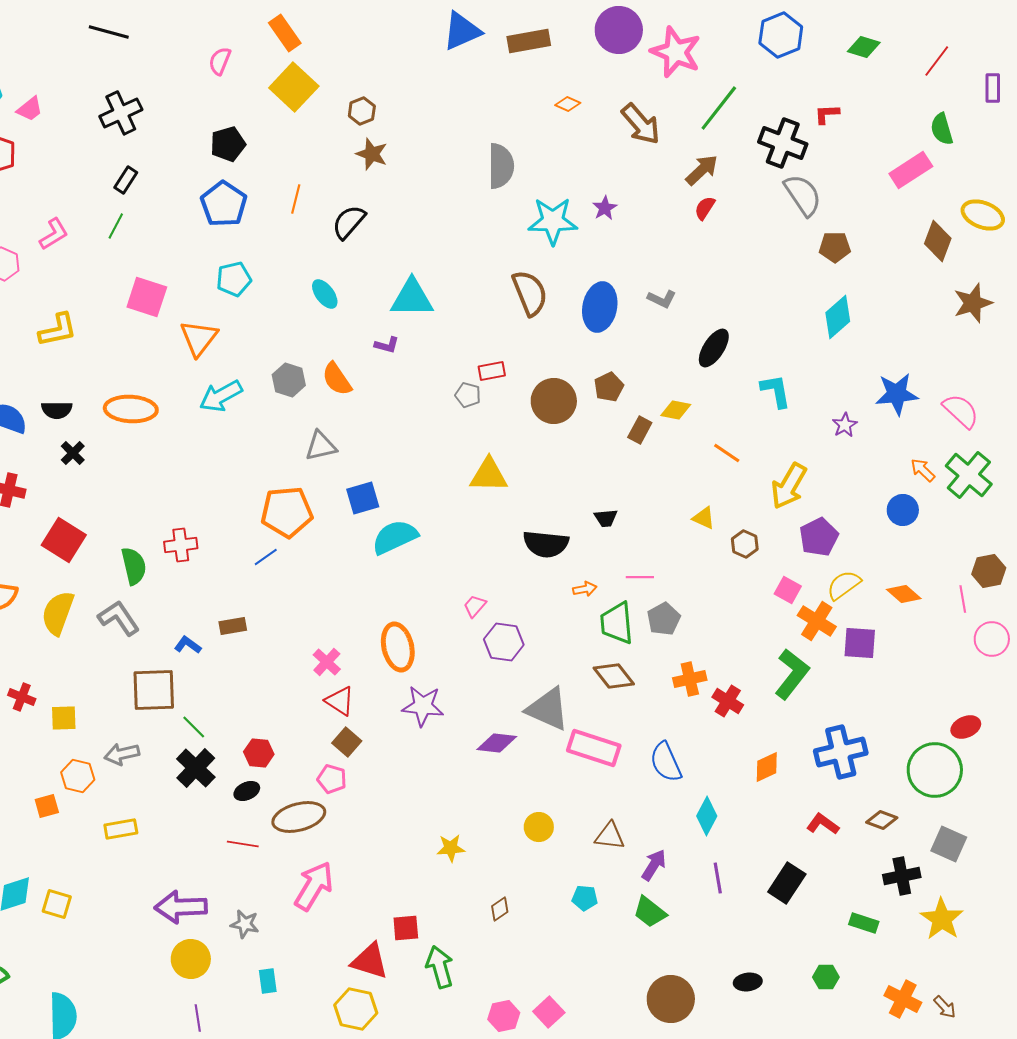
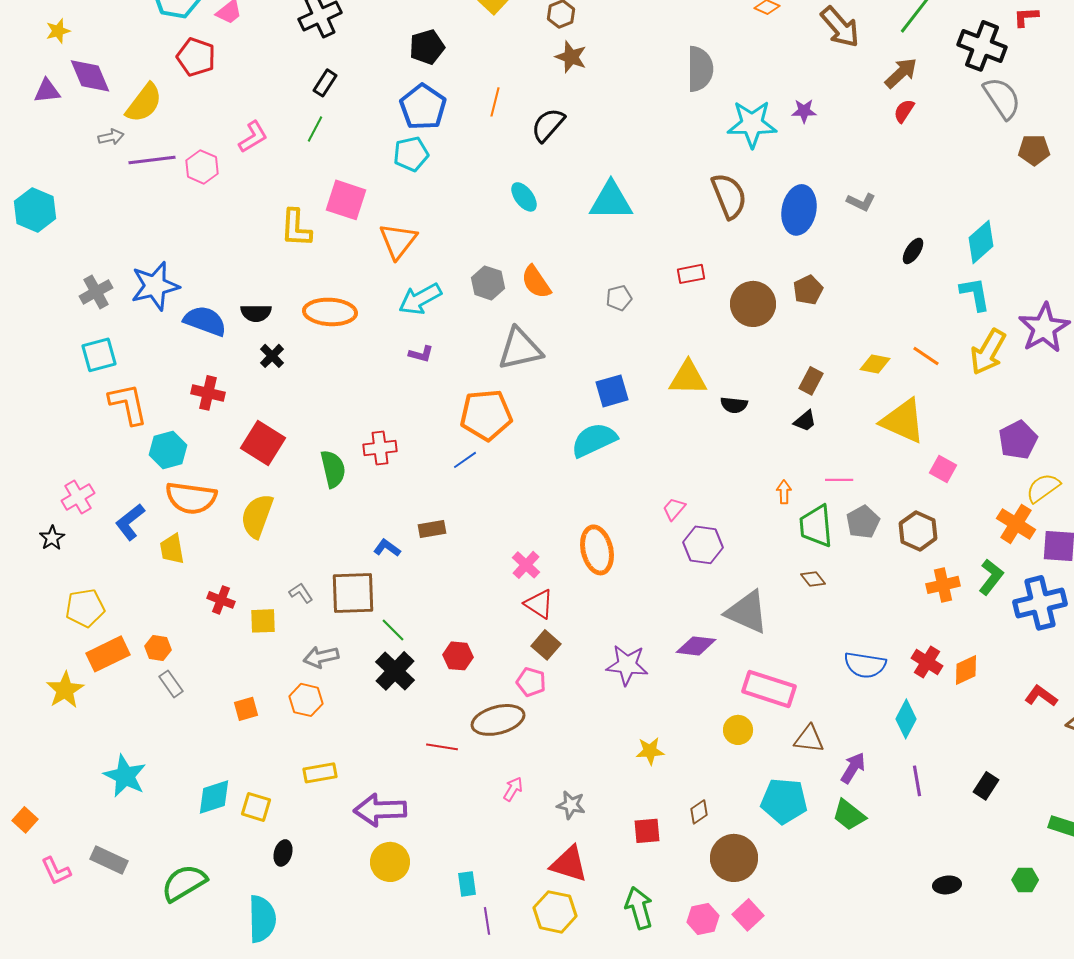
purple star: (605, 208) -> (804, 111), turned 30
cyan pentagon: (234, 279) -> (411, 154), moved
cyan diamond: (838, 317) -> (981, 242), moved
yellow L-shape: (58, 330) -> (296, 228), moved, turned 105
purple L-shape: (387, 345) -> (421, 354), moved
black ellipse: (714, 348) -> (913, 251), size x0.7
gray pentagon: (468, 395) -> (619, 298), moved, turned -30
yellow diamond: (676, 410) -> (875, 364), moved
purple star: (845, 425) -> (1044, 328), size x2.0
brown rectangle: (640, 430) -> (811, 381), moved
gray triangle: (321, 446) -> (520, 349), size x1.4
yellow arrow: (789, 486) -> (988, 352), moved
blue square: (363, 498) -> (612, 391), moved
black trapezoid: (606, 518) -> (805, 421), turned -35
yellow triangle: (704, 518) -> (903, 421), size x2.0
black semicircle: (546, 544) -> (734, 405), moved, size x0.6
brown hexagon: (745, 544) -> (918, 531), moved, size x1.4
orange arrow: (585, 589) -> (784, 492), turned -80
pink square: (788, 590) -> (943, 469), moved
gray L-shape: (119, 618) -> (301, 593), moved, size x0.6
green L-shape: (792, 674) -> (991, 577), size x0.7
brown diamond: (614, 676) -> (813, 579), size x0.6
orange cross: (690, 679) -> (943, 585), moved
red cross: (728, 701) -> (927, 662), moved
purple star: (423, 706) -> (627, 665), moved
pink rectangle: (594, 748) -> (769, 689), moved
blue cross: (841, 752) -> (1040, 603), moved
blue semicircle: (666, 762) -> (865, 665), turned -57
orange hexagon: (78, 776) -> (306, 700), moved
black ellipse: (247, 791) -> (283, 853), moved, turned -50
red L-shape: (823, 824) -> (1041, 696), moved
yellow rectangle: (121, 829) -> (320, 773), moved
black rectangle: (787, 883) -> (986, 786), size x0.7
pink arrow: (314, 886) -> (513, 789), size x0.5
cyan pentagon: (585, 898) -> (784, 801), size x1.8
gray star: (245, 924) -> (571, 805), moved
red square: (406, 928) -> (647, 831), moved
green arrow: (440, 967) -> (639, 908), moved
brown circle: (671, 999) -> (734, 858), moved
purple line: (198, 1018) -> (487, 921), moved

